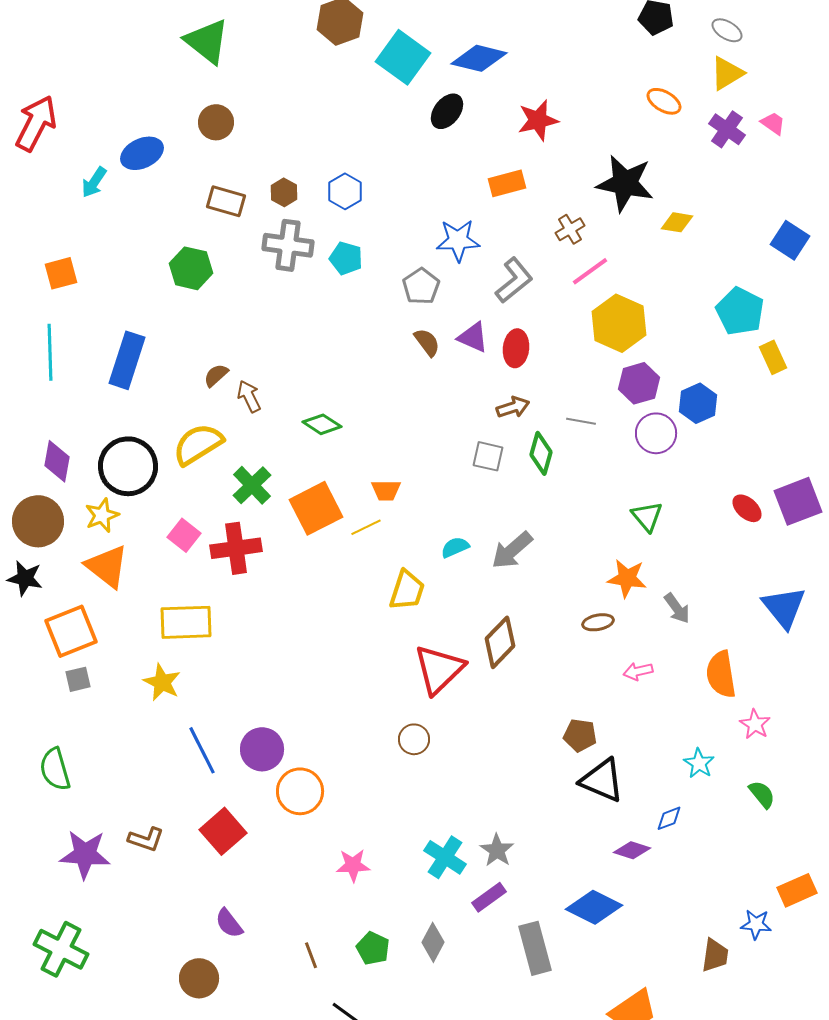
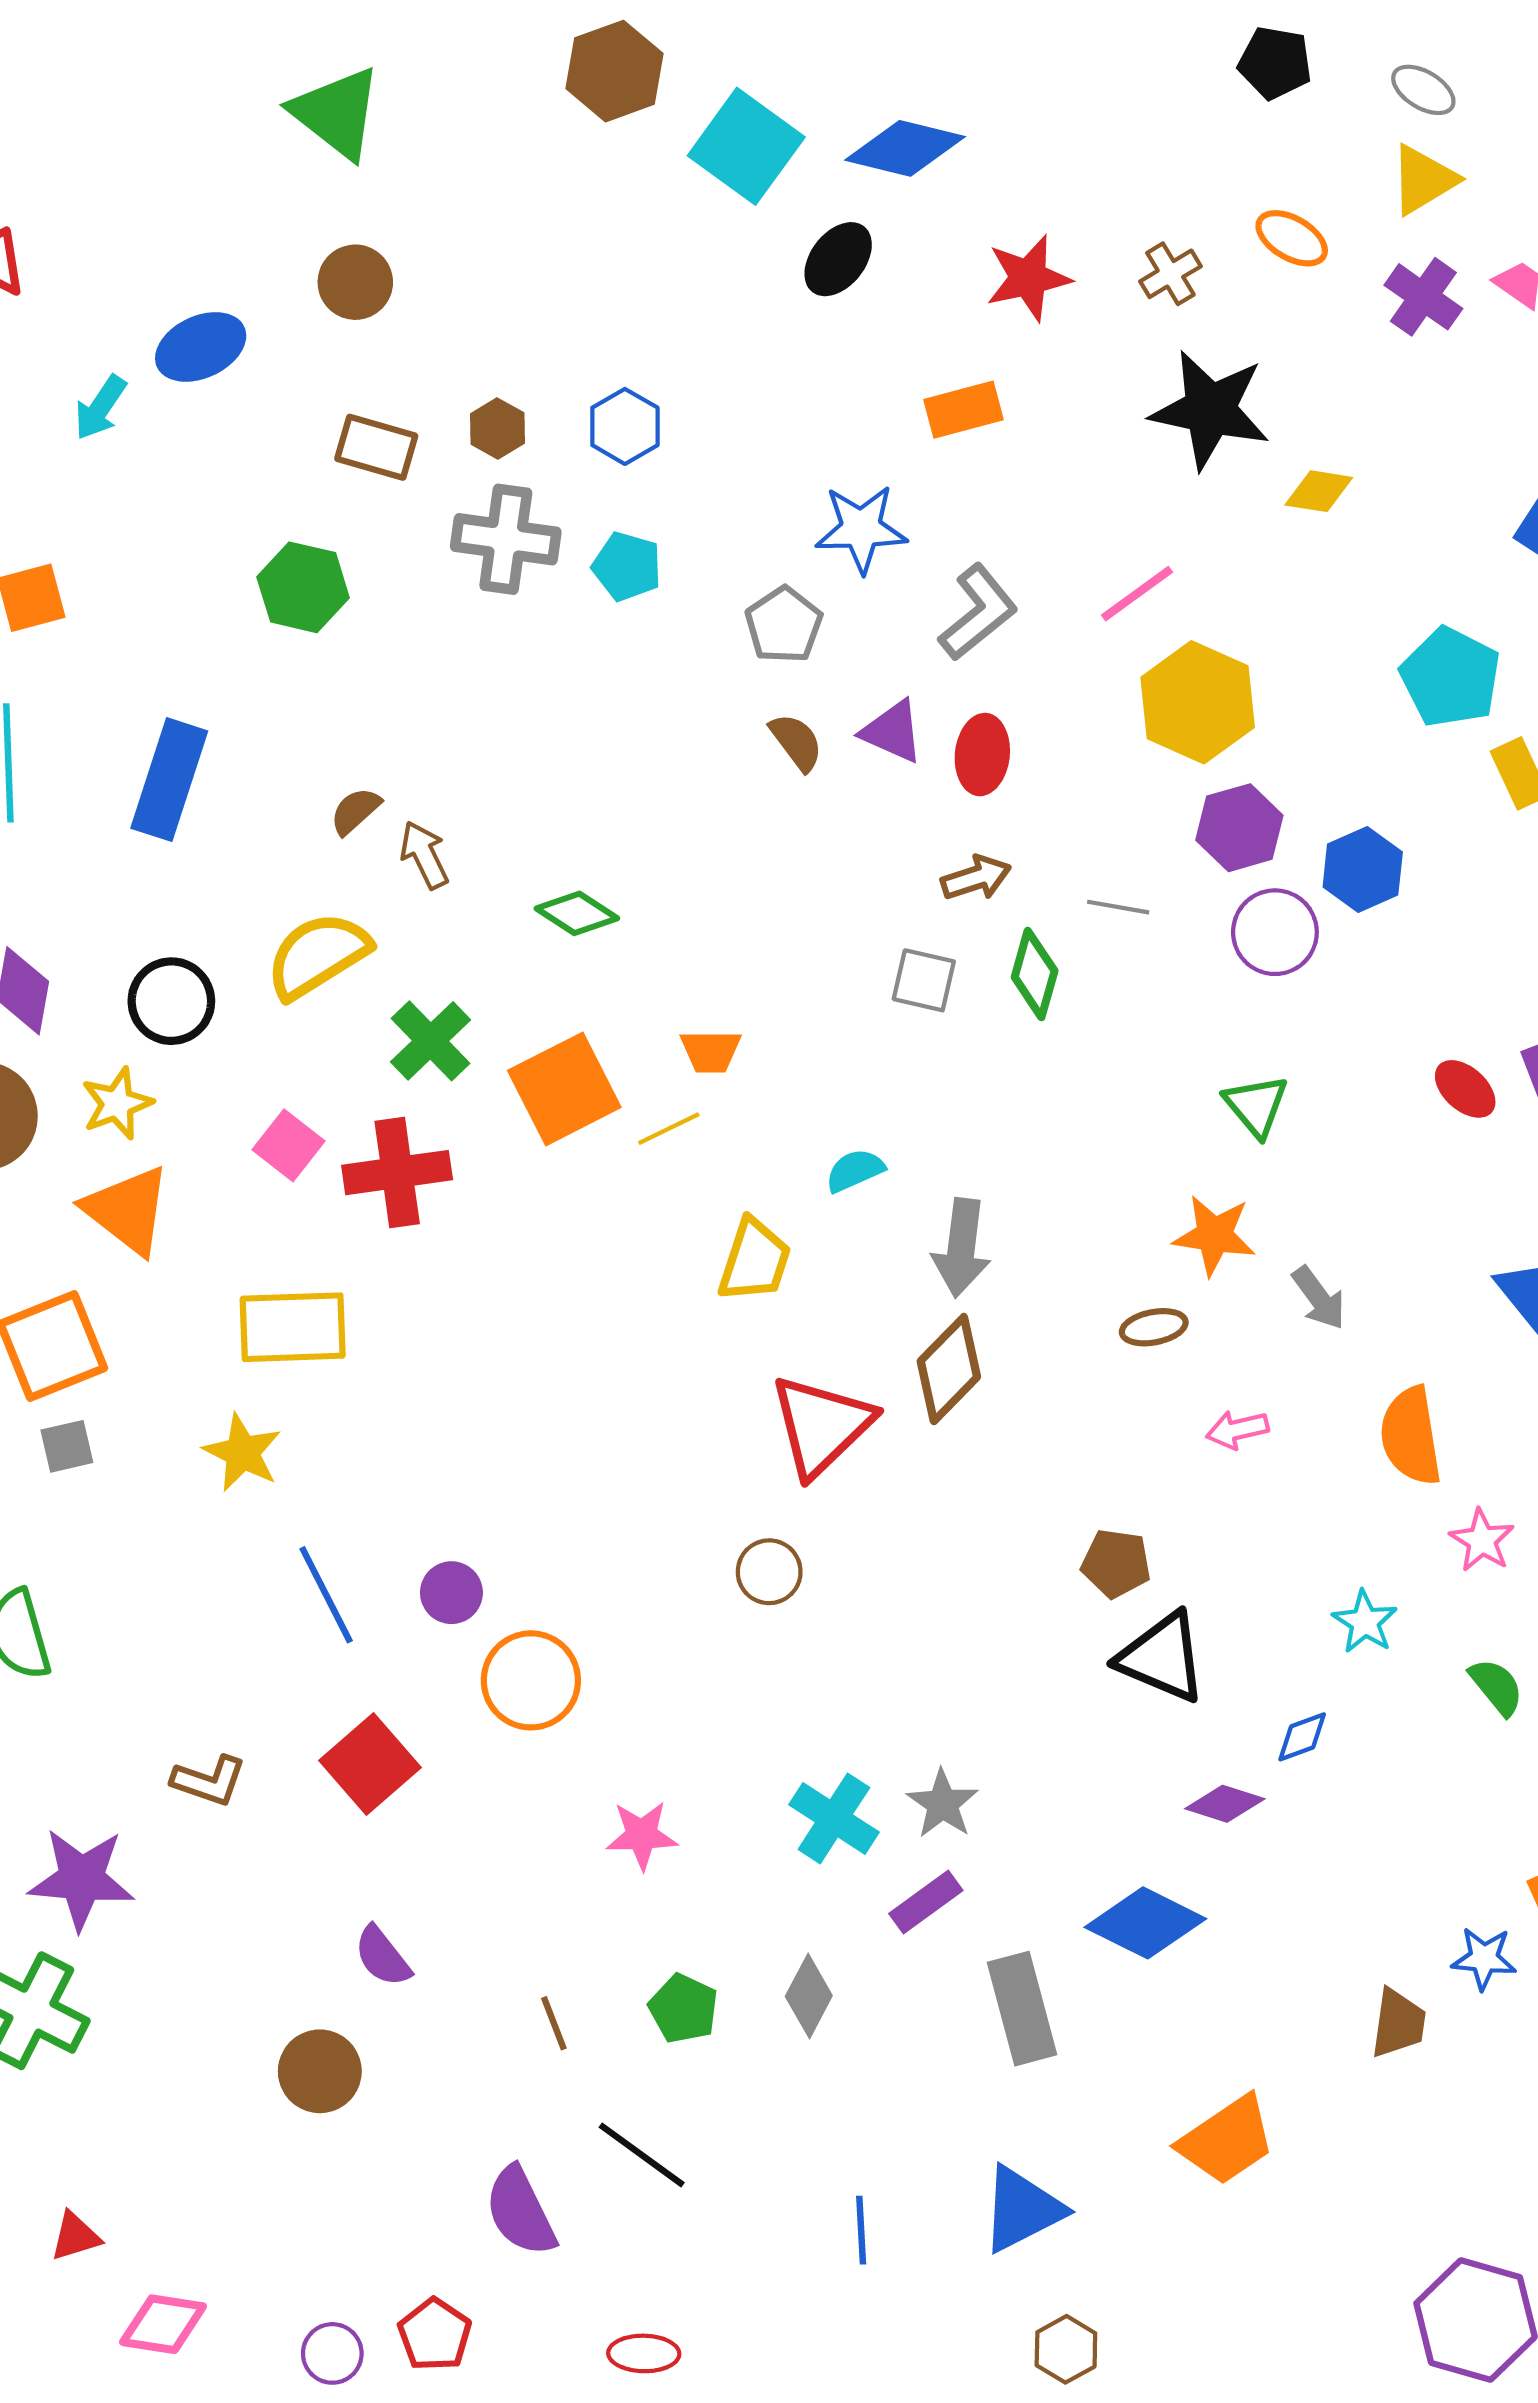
brown cross: (570, 229) -> (1170, 274), moved
black circle: (128, 466) -> (171, 1001), size x0.7
gray arrow: (512, 550) -> (961, 1248), moved, turned -42
purple circle: (262, 749) -> (451, 1593), size x0.7
purple star: (85, 854) -> (82, 1879), moved

